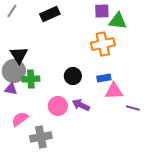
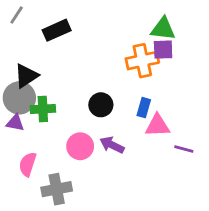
purple square: (102, 11) -> (163, 50), moved
black rectangle: (50, 14) -> (57, 30), moved
black triangle: (19, 55) -> (26, 76), turned 30
blue rectangle: (104, 78) -> (144, 108), turned -64
pink semicircle: (20, 119) -> (28, 164), turned -36

